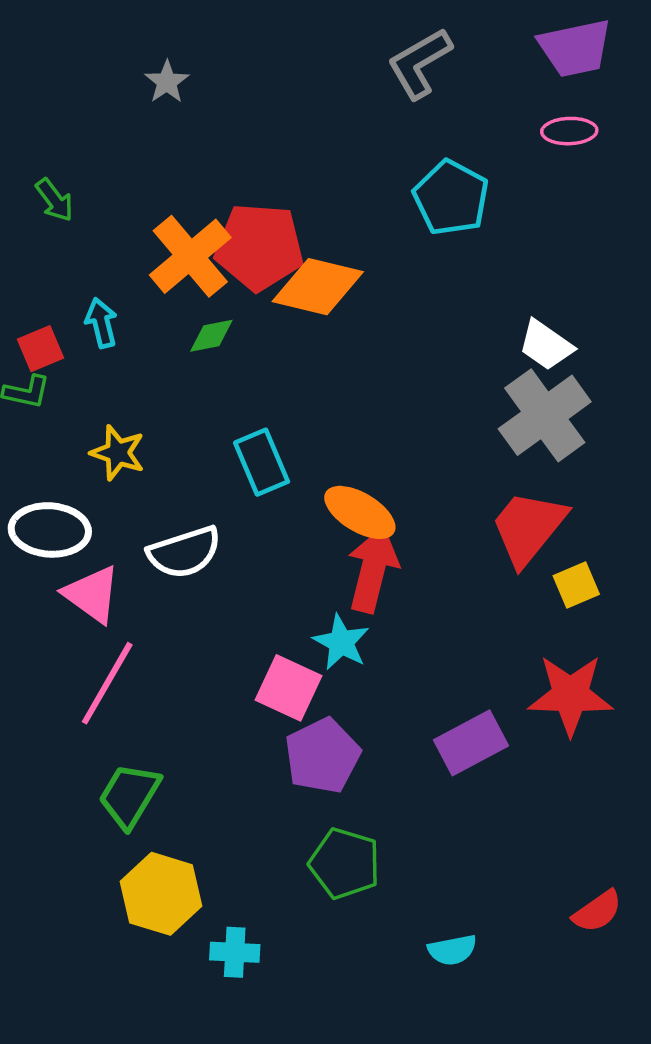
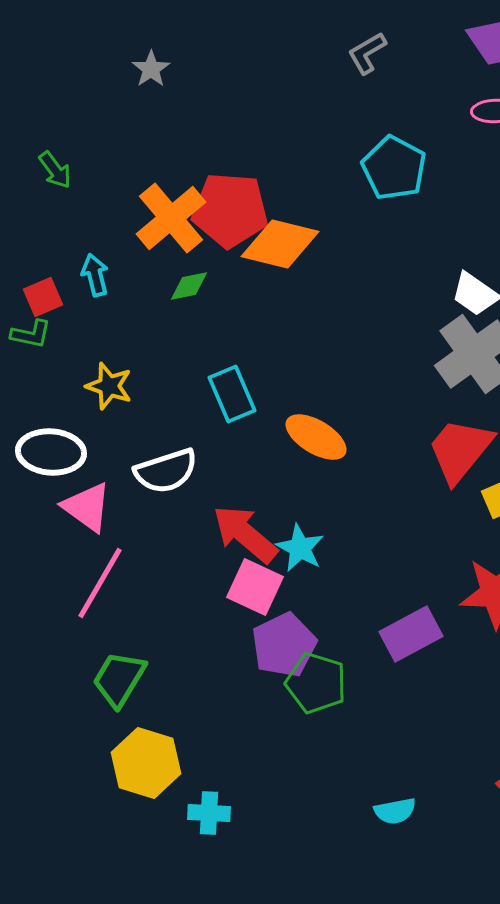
gray L-shape: (420, 63) -> (367, 53), size x0.7
red arrow: (373, 570) -> (245, 534), moved, turned -64
green pentagon: (345, 863) -> (316, 683), moved

